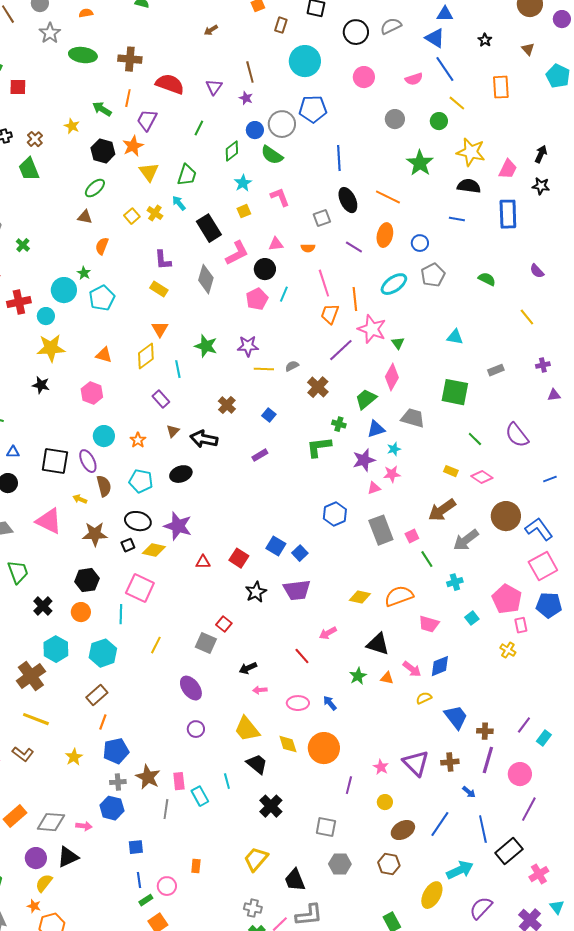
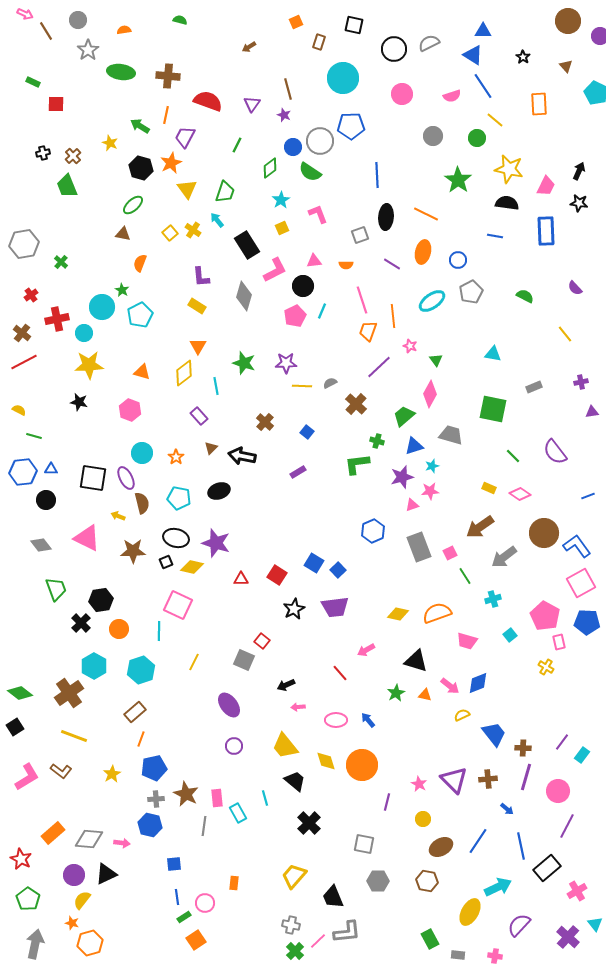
black ellipse: (348, 200) -> (386, 217), turned 30
pink star: (372, 329) -> (410, 346), size x0.5
black hexagon: (87, 580) -> (101, 600), moved

